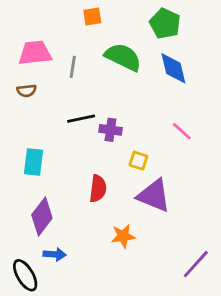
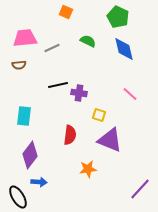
orange square: (92, 17) -> (66, 12), turned 32
green semicircle: (123, 57) -> (88, 41), size x0.6
gray line: (73, 67) -> (52, 48), turned 56

